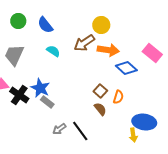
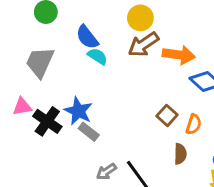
blue semicircle: (45, 25) -> (87, 37), moved
yellow circle: (101, 25) -> (140, 18), moved
brown semicircle: (100, 109) -> (180, 154), moved, turned 40

